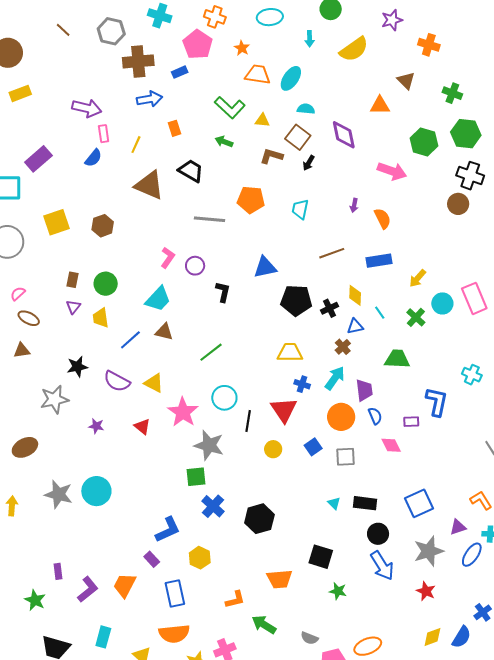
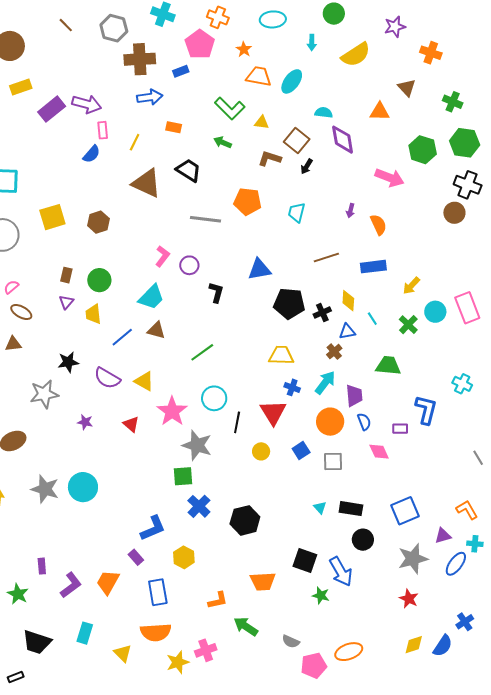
cyan semicircle: (306, 109) -> (324, 113), moved
orange rectangle: (174, 128) -> (174, 127), turned -63
purple rectangle: (38, 159) -> (52, 109), moved
blue arrow: (382, 566) -> (341, 572), moved

